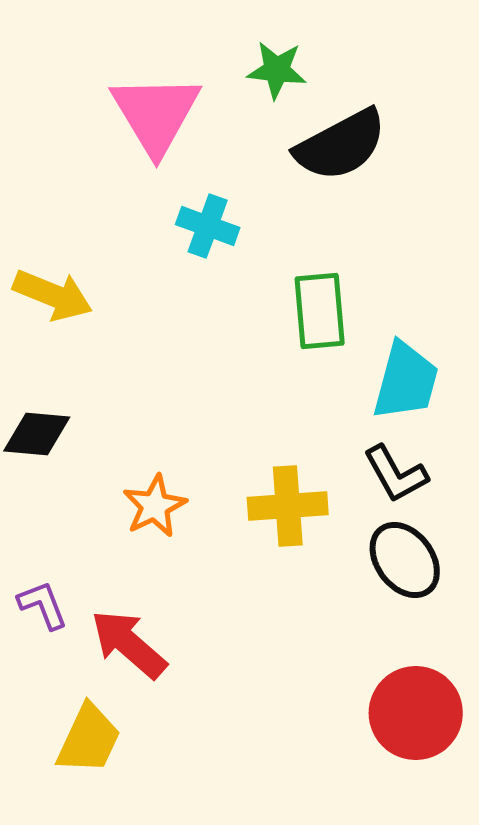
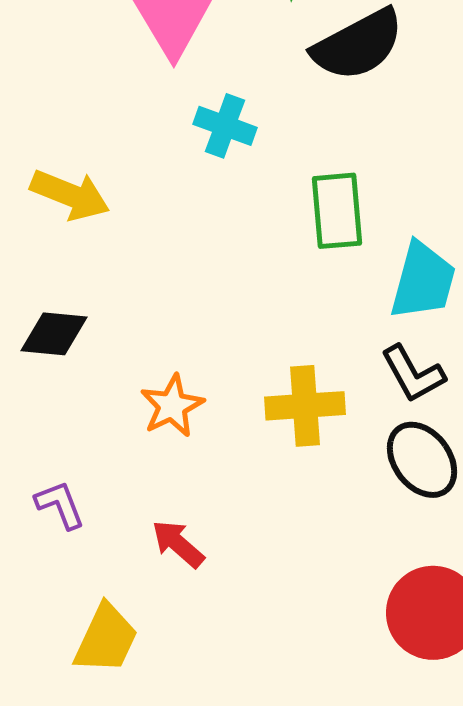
red arrow: (129, 644) -> (178, 544), moved, size x0.7

